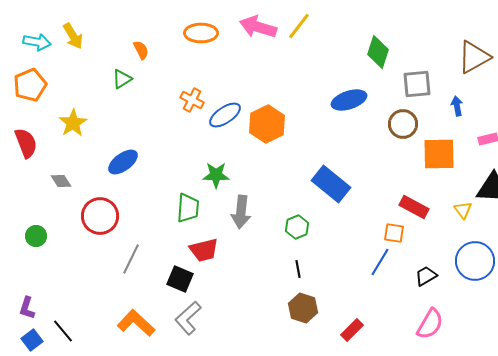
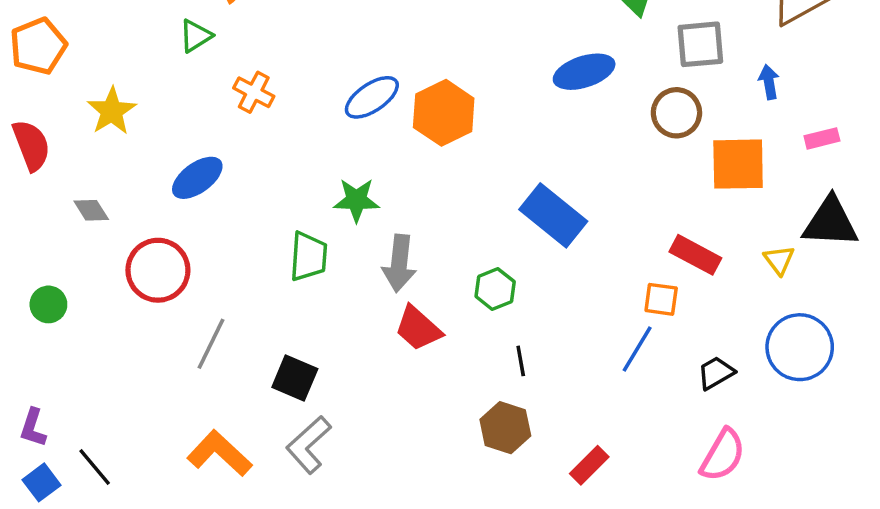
orange cross: (192, 100) -> (254, 92), moved
red trapezoid: (204, 250) -> (418, 328), moved, turned 56
black line: (298, 269) -> (521, 361), moved

